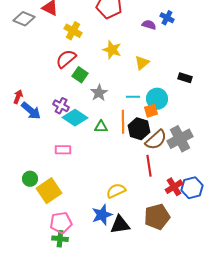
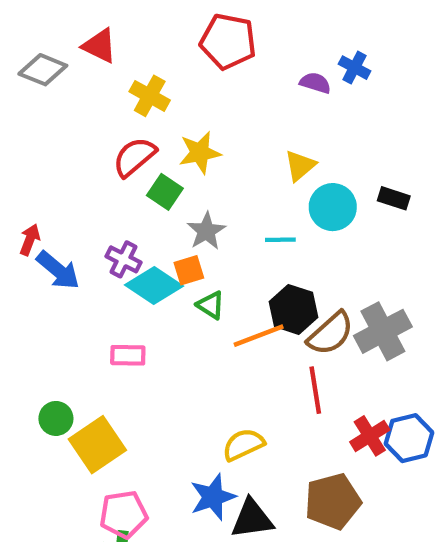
yellow star: (112, 50) -> (200, 153), moved, turned -30
cyan circle: (157, 99) -> (333, 207), moved
orange square: (151, 111) -> (189, 270), moved
orange line: (123, 122) -> (259, 336), moved, turned 70
green triangle: (101, 127) -> (211, 305), turned 32

